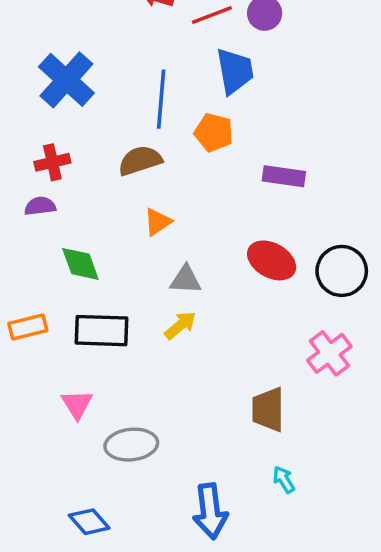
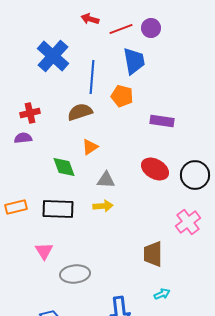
blue cross: (66, 80) -> (53, 56), moved
green diamond: (80, 264) -> (64, 167), moved
yellow arrow: (180, 325) -> (103, 206), turned 36
cyan arrow: (284, 480) -> (162, 294), turned 98

